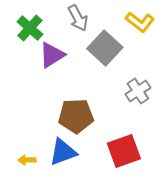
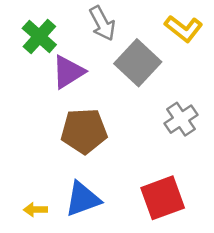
brown pentagon: (76, 116) -> (84, 131), moved

